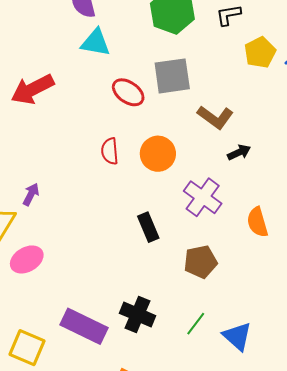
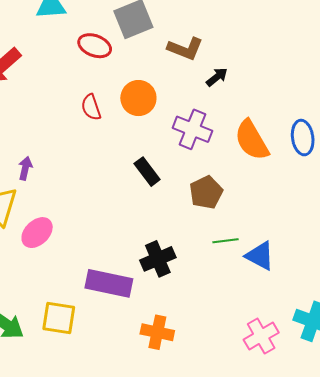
orange semicircle: (257, 222) -> (252, 140), size x1.4
black cross: (137, 314) -> (158, 259), turned -32
green line: (196, 324) -> (226, 241), moved, turned 60

